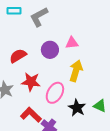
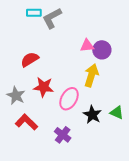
cyan rectangle: (14, 11) -> (34, 13), moved
purple circle: (50, 50) -> (102, 50), moved
red L-shape: (31, 115) -> (27, 122), moved

